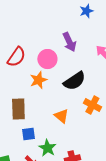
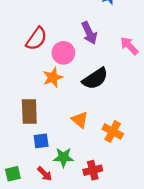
red semicircle: (16, 57) -> (36, 39), moved
orange cross: (92, 105) -> (113, 131), moved
green star: (47, 148) -> (63, 157), turned -30

